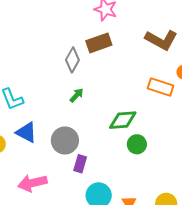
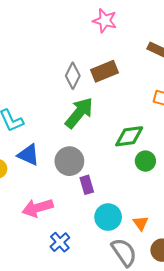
brown rectangle: (99, 43) -> (104, 71), moved
green arrow: (77, 95) -> (79, 113), size x2.0
purple rectangle: (80, 164) -> (87, 185), turned -30

